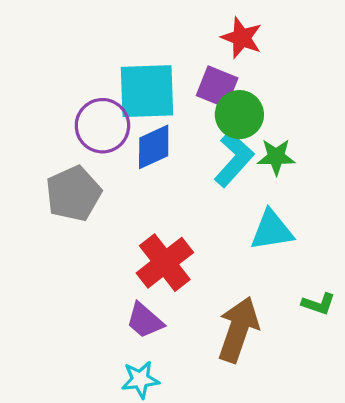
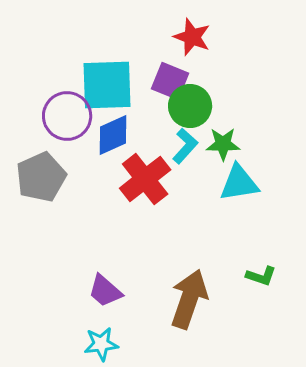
cyan L-shape: (234, 159) -> (185, 146), size x0.7
cyan triangle: (272, 230) -> (239, 183), moved
red cross: (165, 263) -> (145, 179), moved

